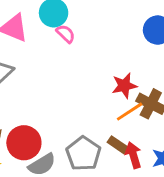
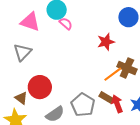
red star: (124, 86) -> (106, 42), moved
red circle: (24, 143) -> (40, 87), moved

